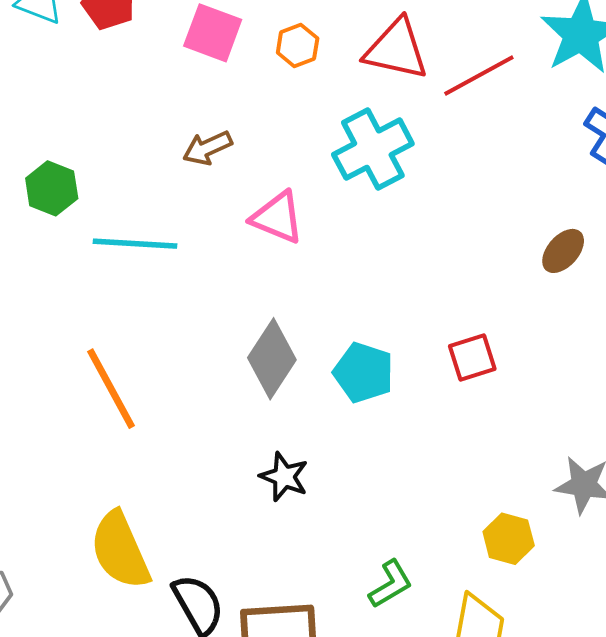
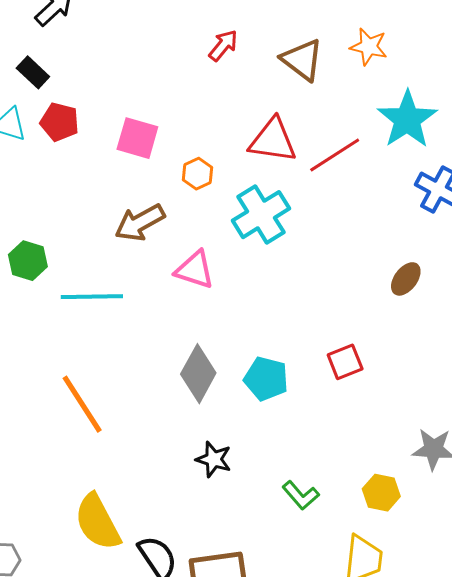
orange hexagon: (298, 45) -> (197, 174), moved
brown arrow: (207, 148) -> (140, 223), size x1.4
green L-shape: (391, 584) -> (301, 495), moved, turned 84

